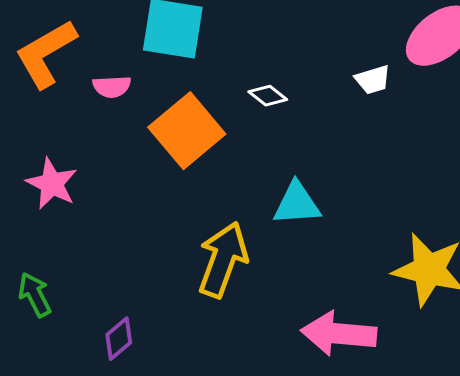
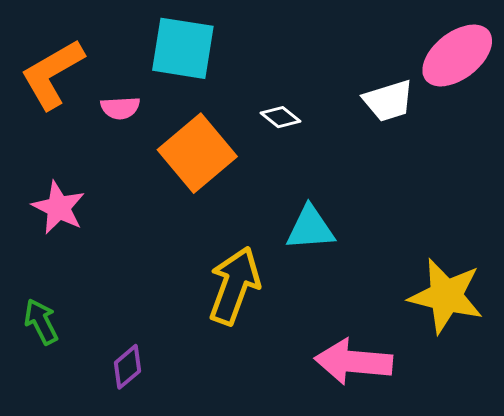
white trapezoid: (373, 80) -> (388, 101), size x1.4

